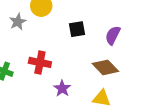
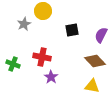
purple star: (62, 88) -> (51, 77), moved

